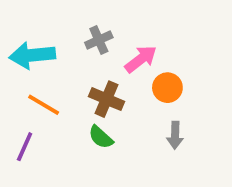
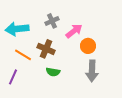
brown cross: (106, 99) -> (46, 49), moved
gray arrow: (175, 135) -> (92, 71), size x1.5
green semicircle: (101, 137) -> (53, 72), turned -32

